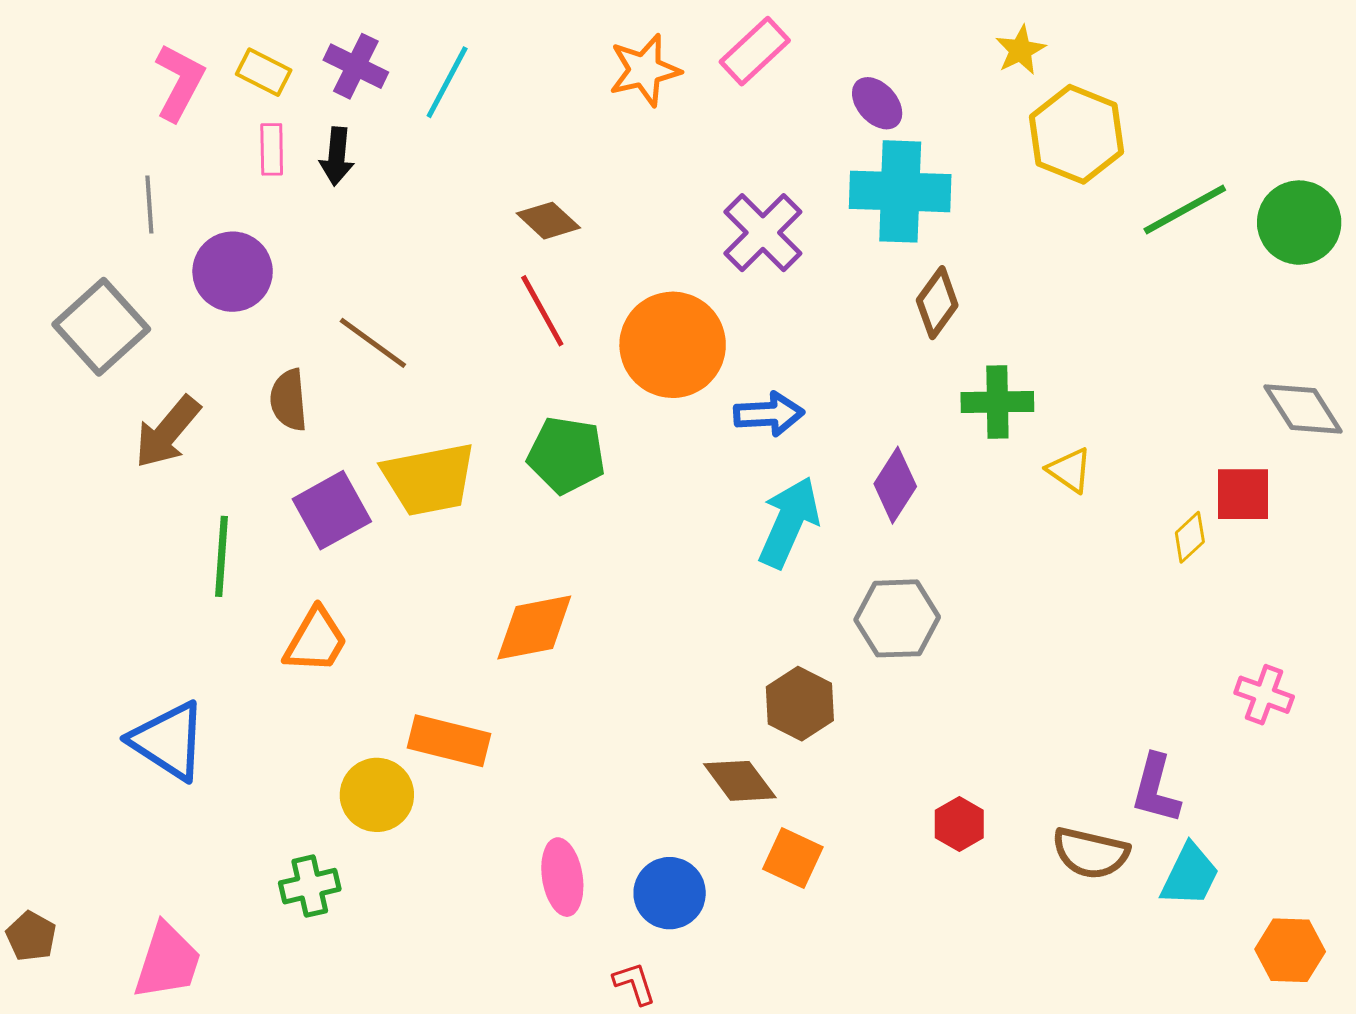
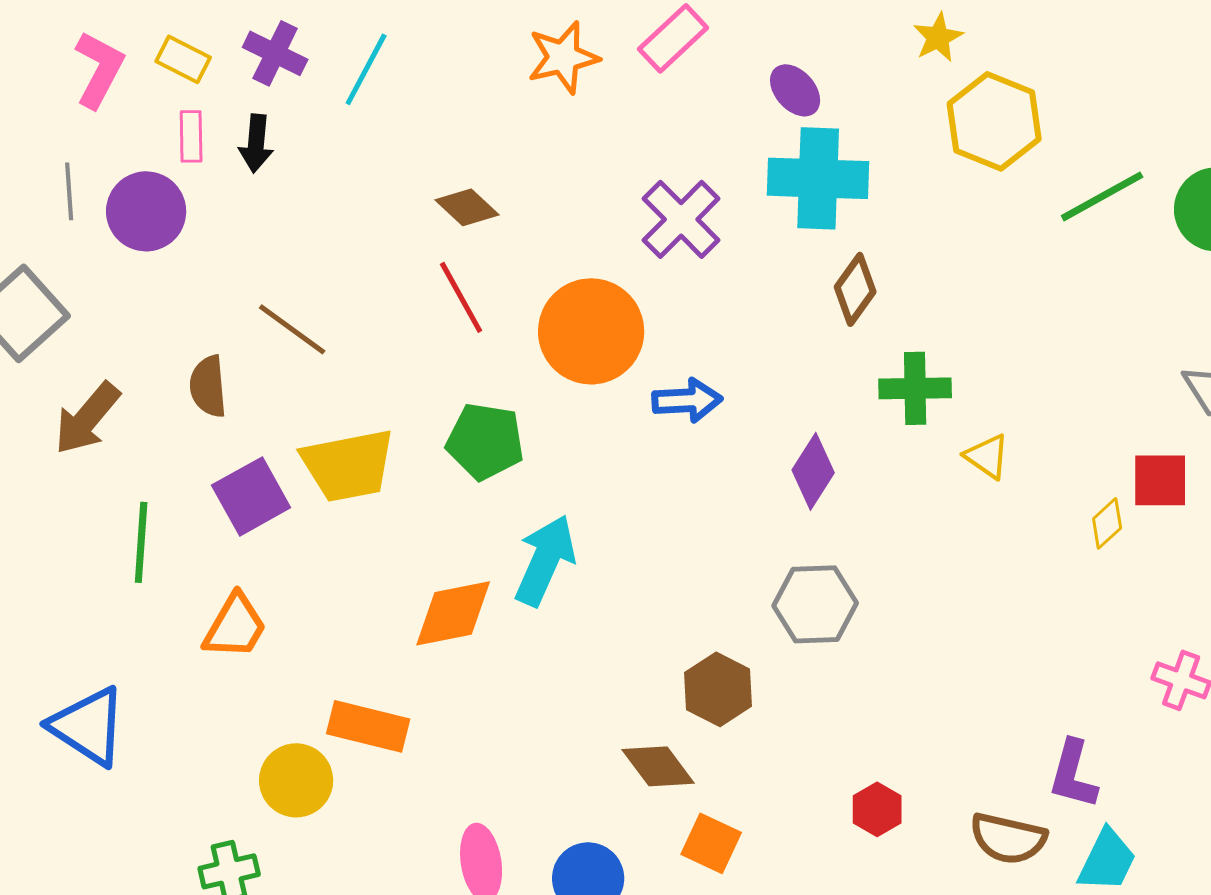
purple circle: (233, 272) -> (146, 211), moved
cyan arrow: (789, 522) -> (545, 560), moved

